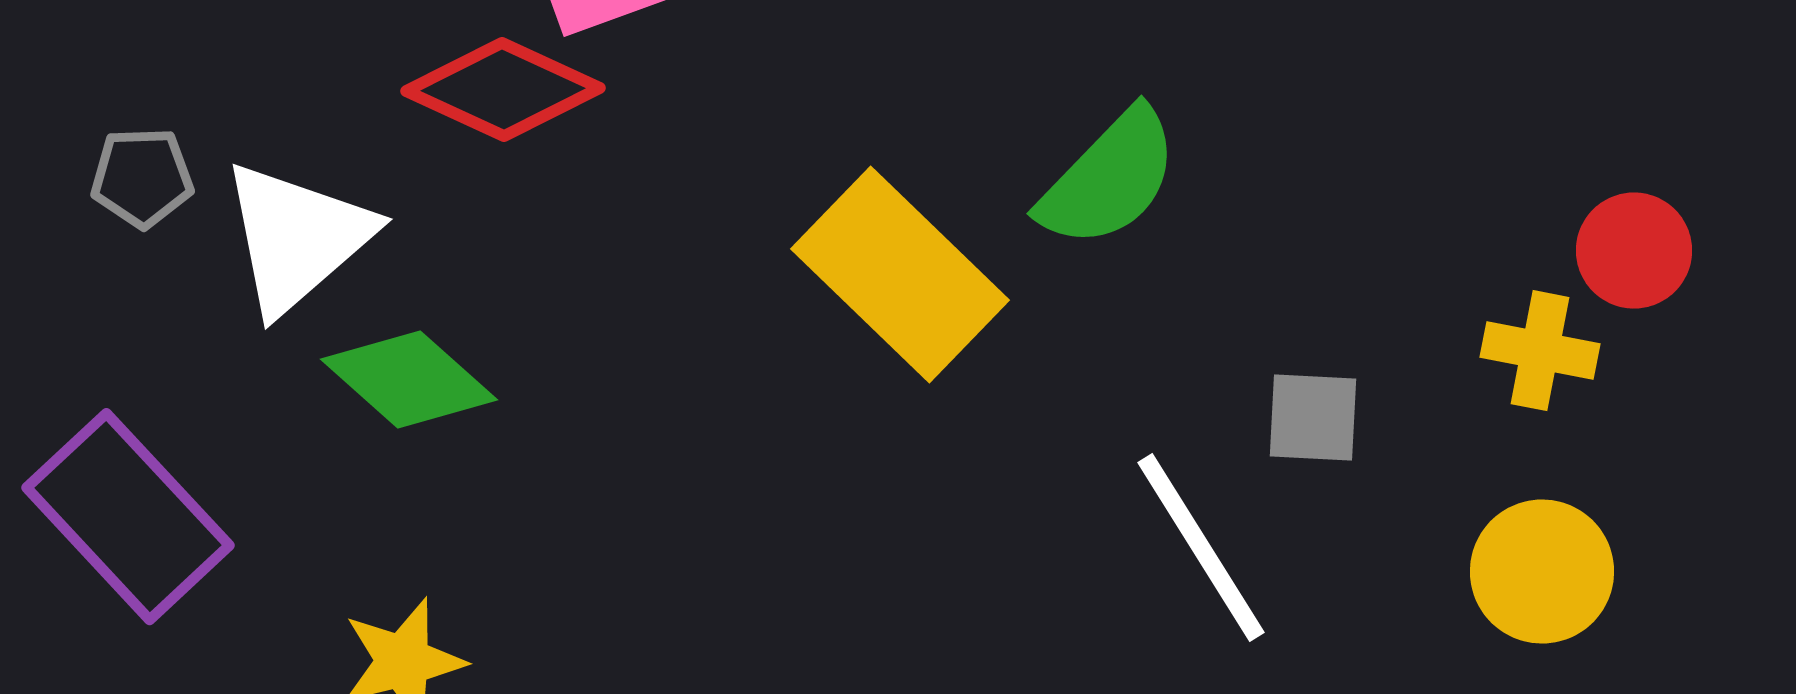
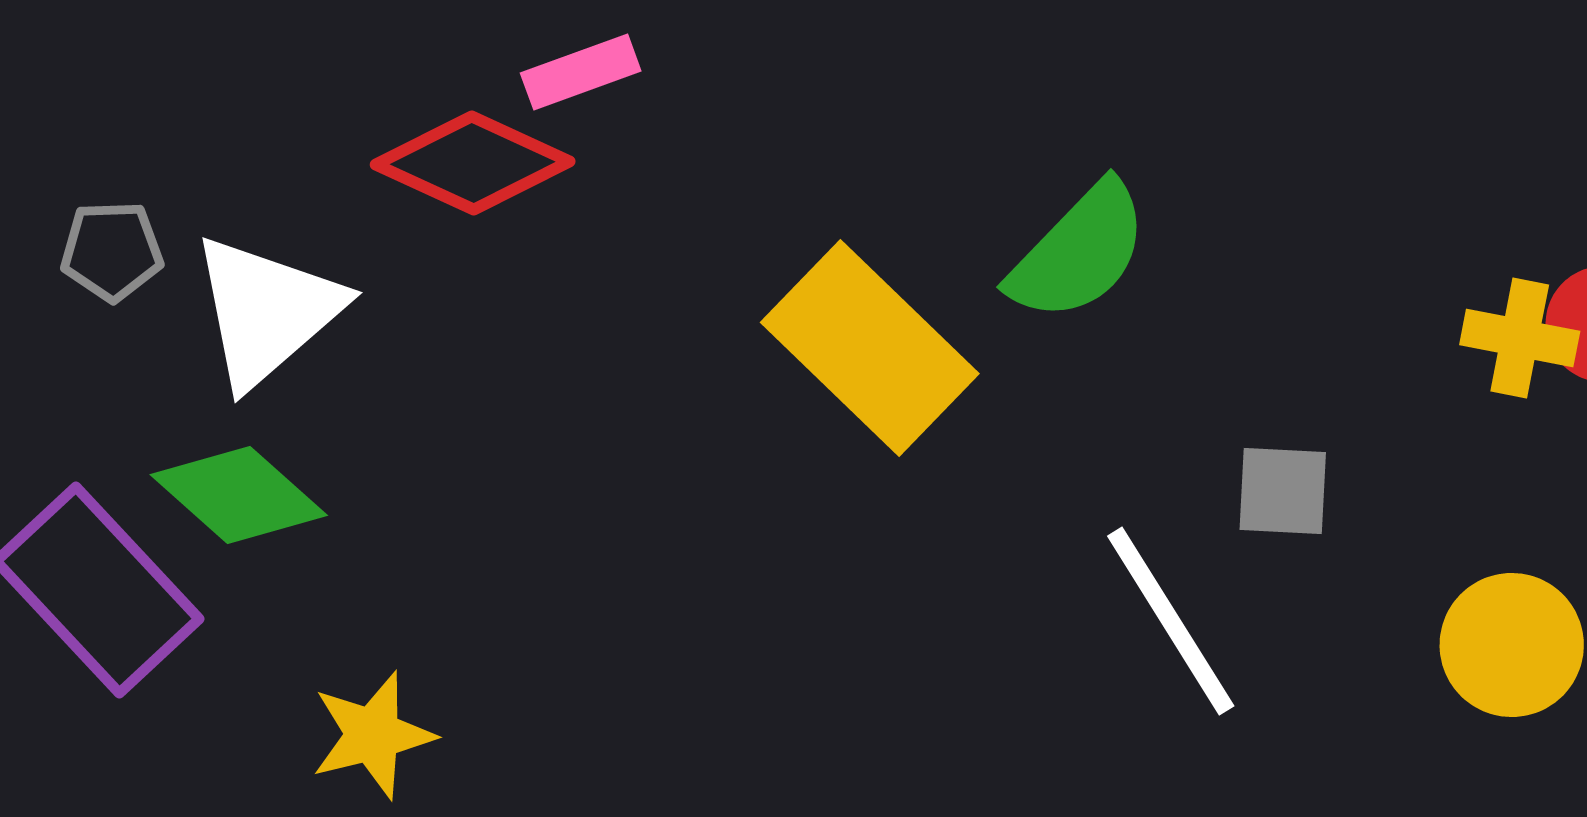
yellow cross: (1540, 351) -> (1520, 338), moved
green diamond: (409, 380) -> (239, 495), moved

